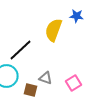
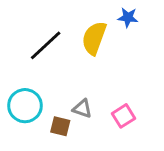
black line: (20, 50) -> (46, 45), moved

